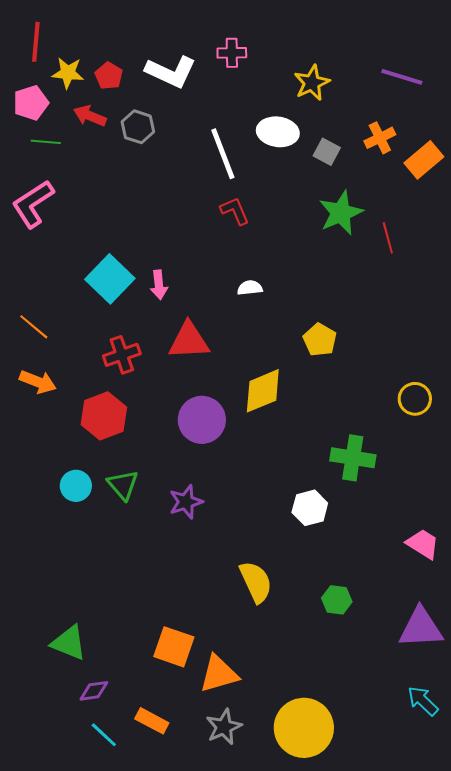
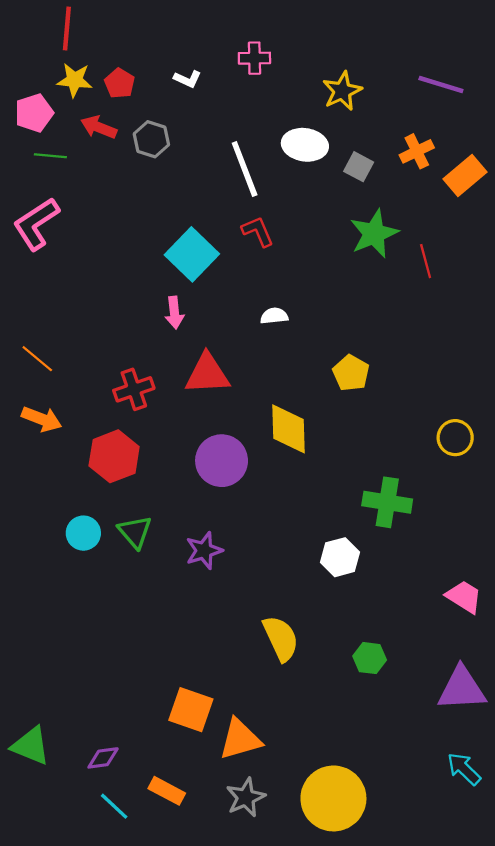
red line: (36, 42) -> (67, 29), moved
white L-shape: (171, 72) -> (188, 79), size x0.5
cyan square: (110, 279) -> (192, 254), moved
yellow diamond: (263, 391) -> (288, 429), turned -69
green triangle: (69, 643) -> (31, 746), moved

